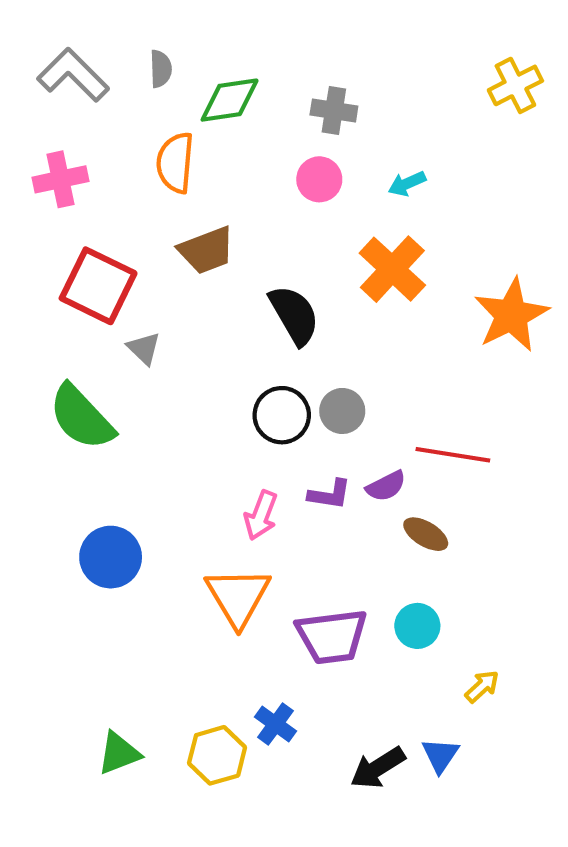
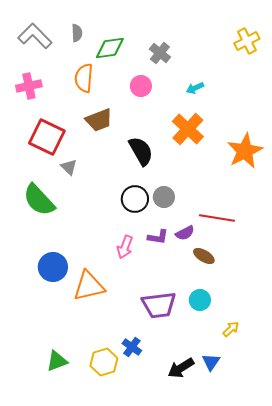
gray cross: (334, 110) -> (160, 53), turned 30
pink circle: (319, 179) -> (141, 86), moved
orange triangle: (238, 597) -> (89, 286), moved, turned 48

